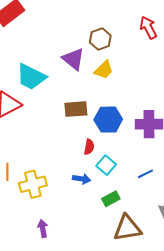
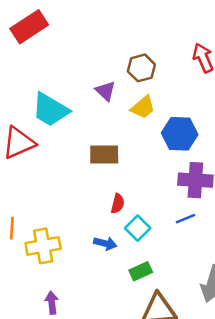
purple triangle: (73, 59) -> (105, 91), size x0.7
blue hexagon: (108, 120) -> (180, 134), moved
blue line: (145, 174) -> (186, 219), moved

